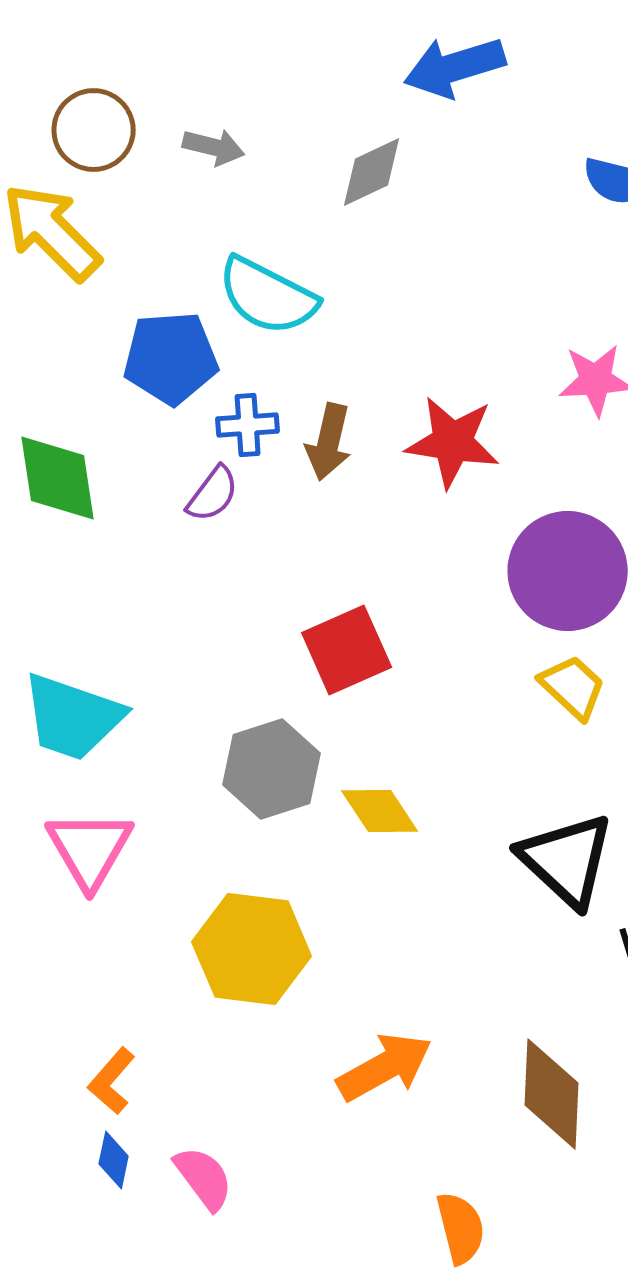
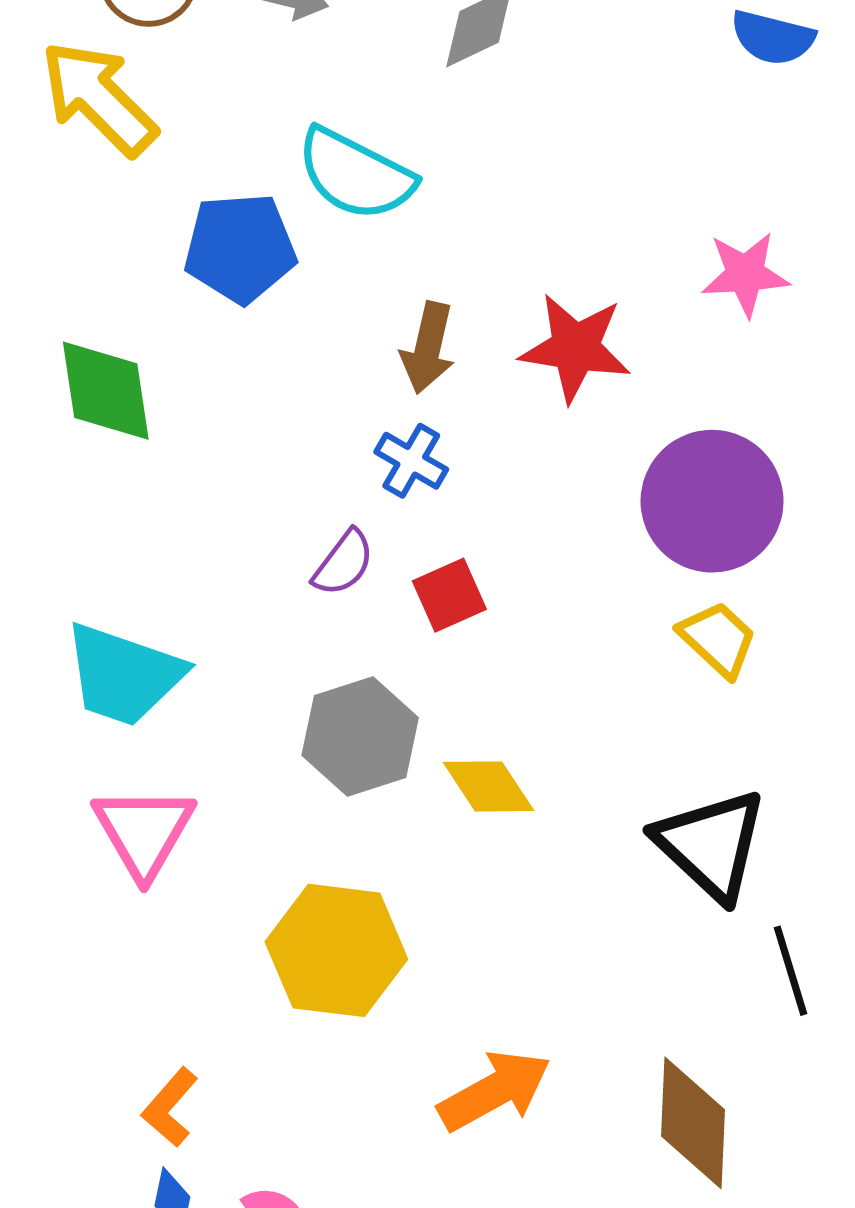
blue cross: (248, 425) -> (411, 461), moved, turned 34
purple semicircle: (213, 494) -> (344, 563), moved
red square: (347, 650) -> (449, 595), size x0.7

